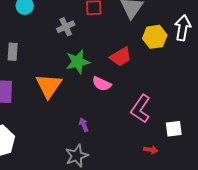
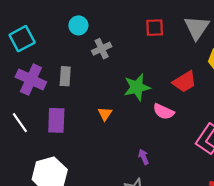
gray cross: (66, 27) -> (102, 49), moved
orange triangle: (49, 86) -> (105, 114), size x0.5

